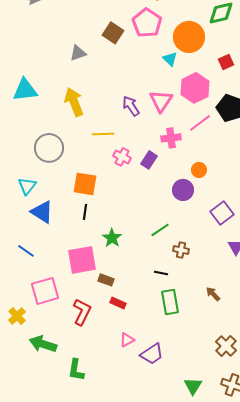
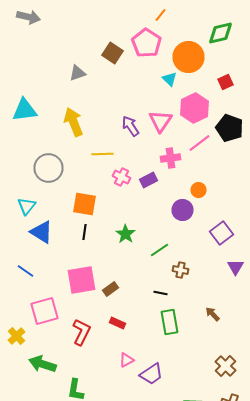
purple rectangle: (149, 160) -> (148, 180), turned 30
green star: (112, 238) -> (126, 234), moved
brown rectangle: (106, 280) -> (110, 289), moved, turned -56

